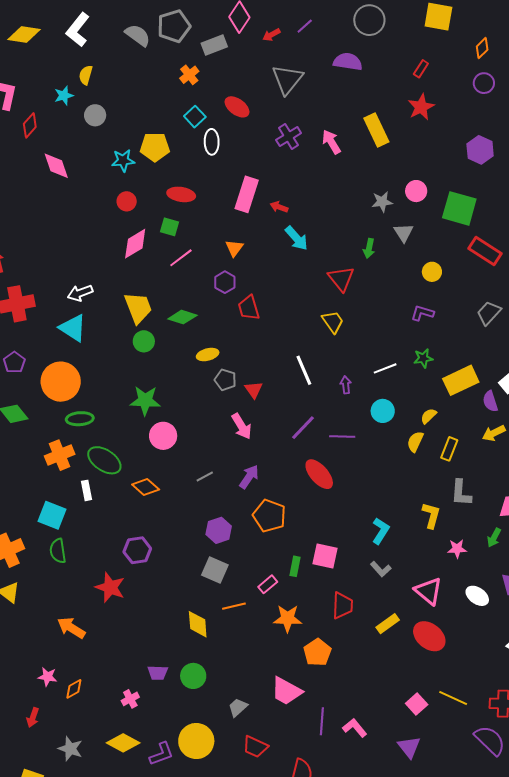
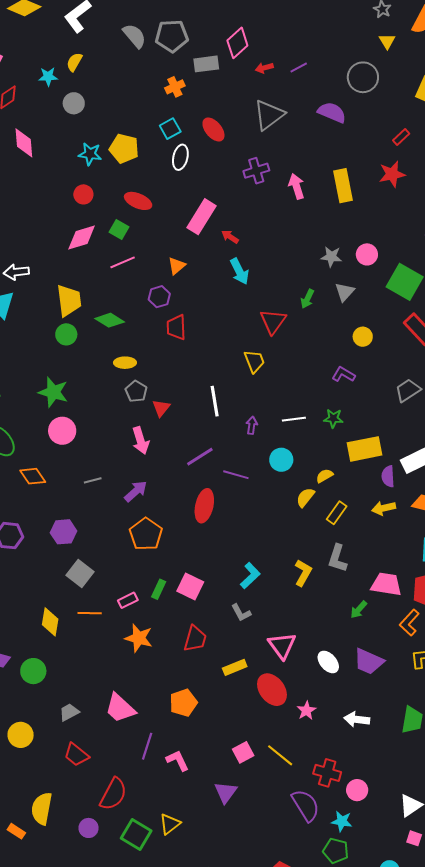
red ellipse: (319, 474) -> (204, 506), turned 40
purple hexagon: (219, 530) -> (63, 532), moved
pink star: (457, 549) -> (306, 710), moved, turned 30
orange pentagon: (317, 652) -> (183, 703), moved
yellow circle: (196, 741) -> (21, 735), size x0.7

